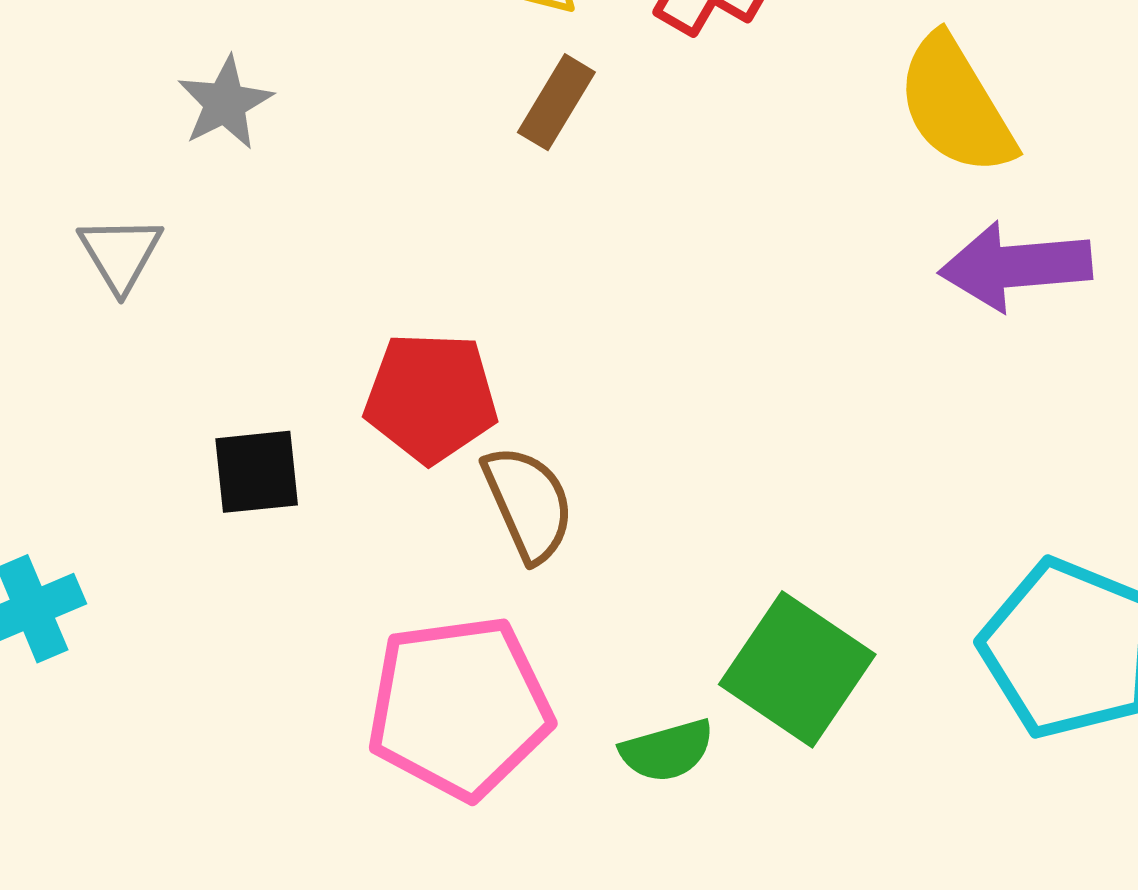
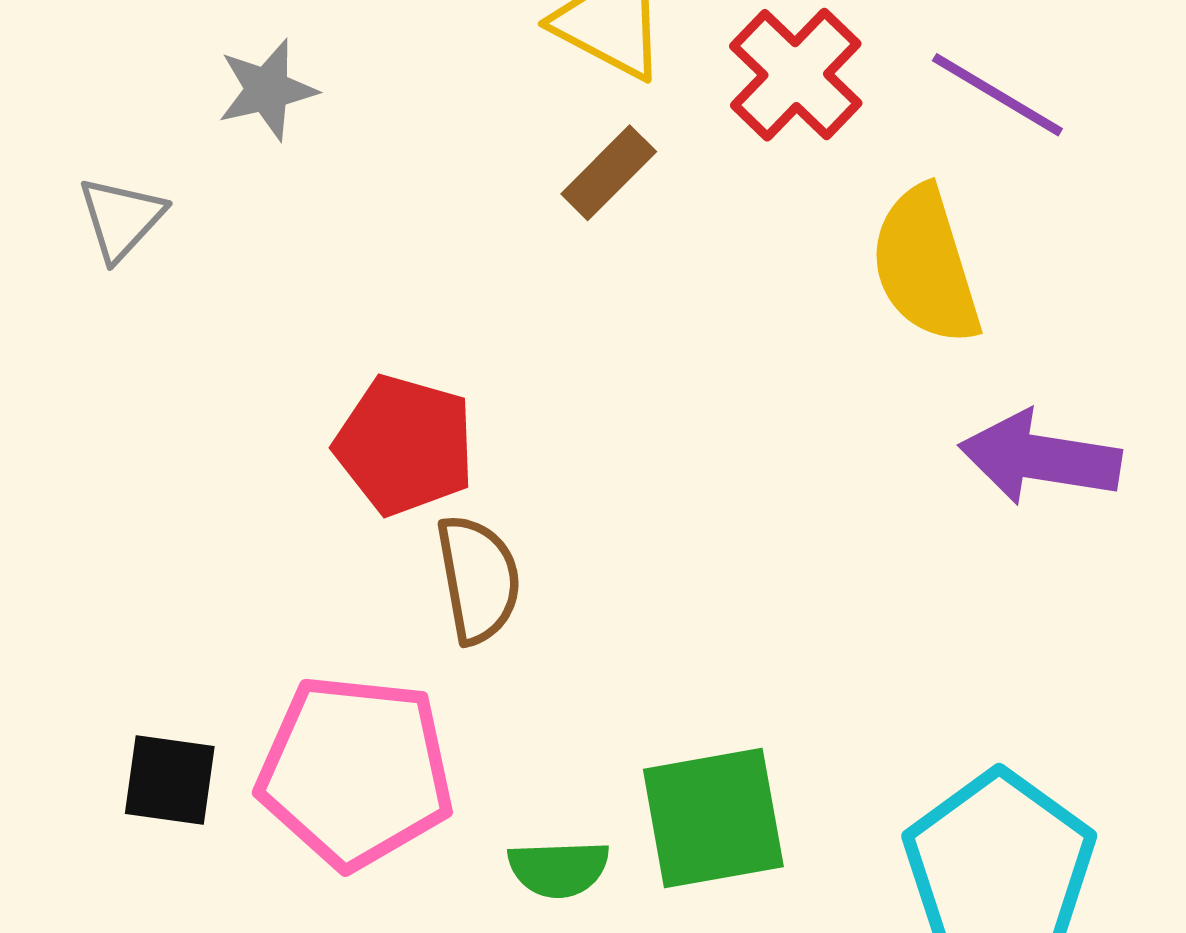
yellow semicircle: (956, 105) -> (925, 266), moved
black square: (257, 472) -> (170, 780), moved
green square: (797, 669) -> (713, 818), turned 32

